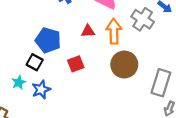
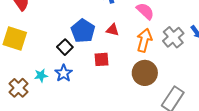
red triangle: (88, 31) -> (113, 30), moved
cyan star: (19, 82) -> (41, 75), moved
blue star: (41, 89) -> (64, 73), turned -30

